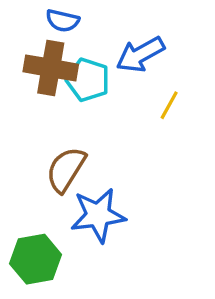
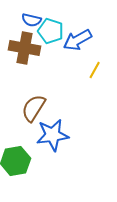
cyan pentagon: (88, 80) -> (51, 31), moved

